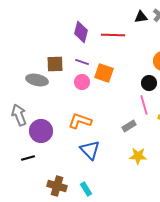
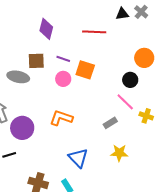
purple diamond: (81, 32) -> (46, 29), moved
pink line: (144, 105) -> (125, 102), turned -30
blue triangle: (90, 150) -> (78, 158), moved

